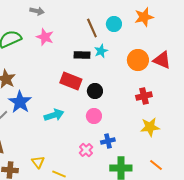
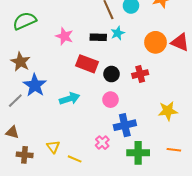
pink star: (45, 37) -> (64, 36), moved
red cross: (144, 96) -> (140, 74), moved
blue cross: (108, 141) -> (125, 125), size x1.5
pink cross: (86, 150) -> (102, 143), moved
orange line: (156, 165) -> (174, 150), turned -32

